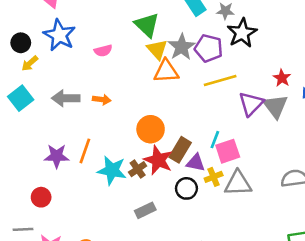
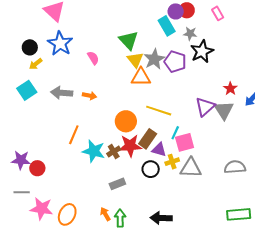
pink semicircle: (103, 51) -> (93, 58), turned -112
yellow line: (220, 80) -> (159, 111), moved, turned 30
purple star: (57, 156) -> (21, 160), moved
red star: (158, 160) -> (130, 146), turned -30

